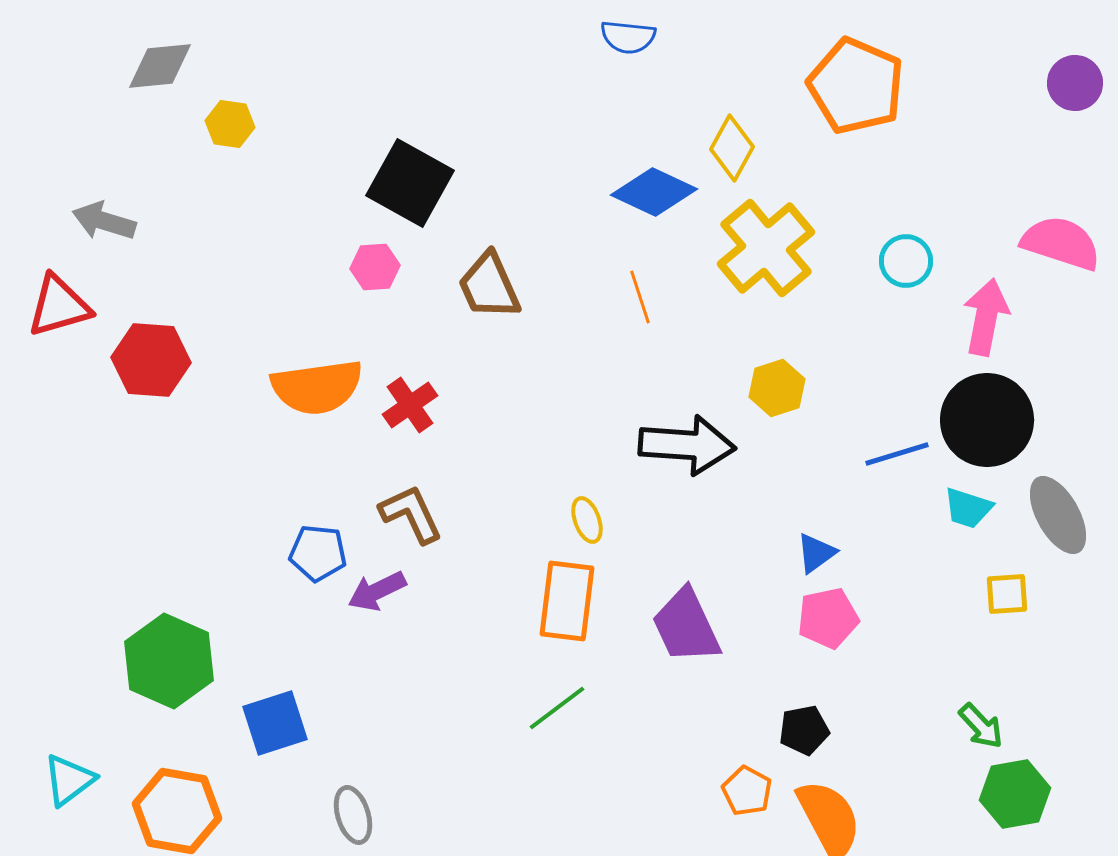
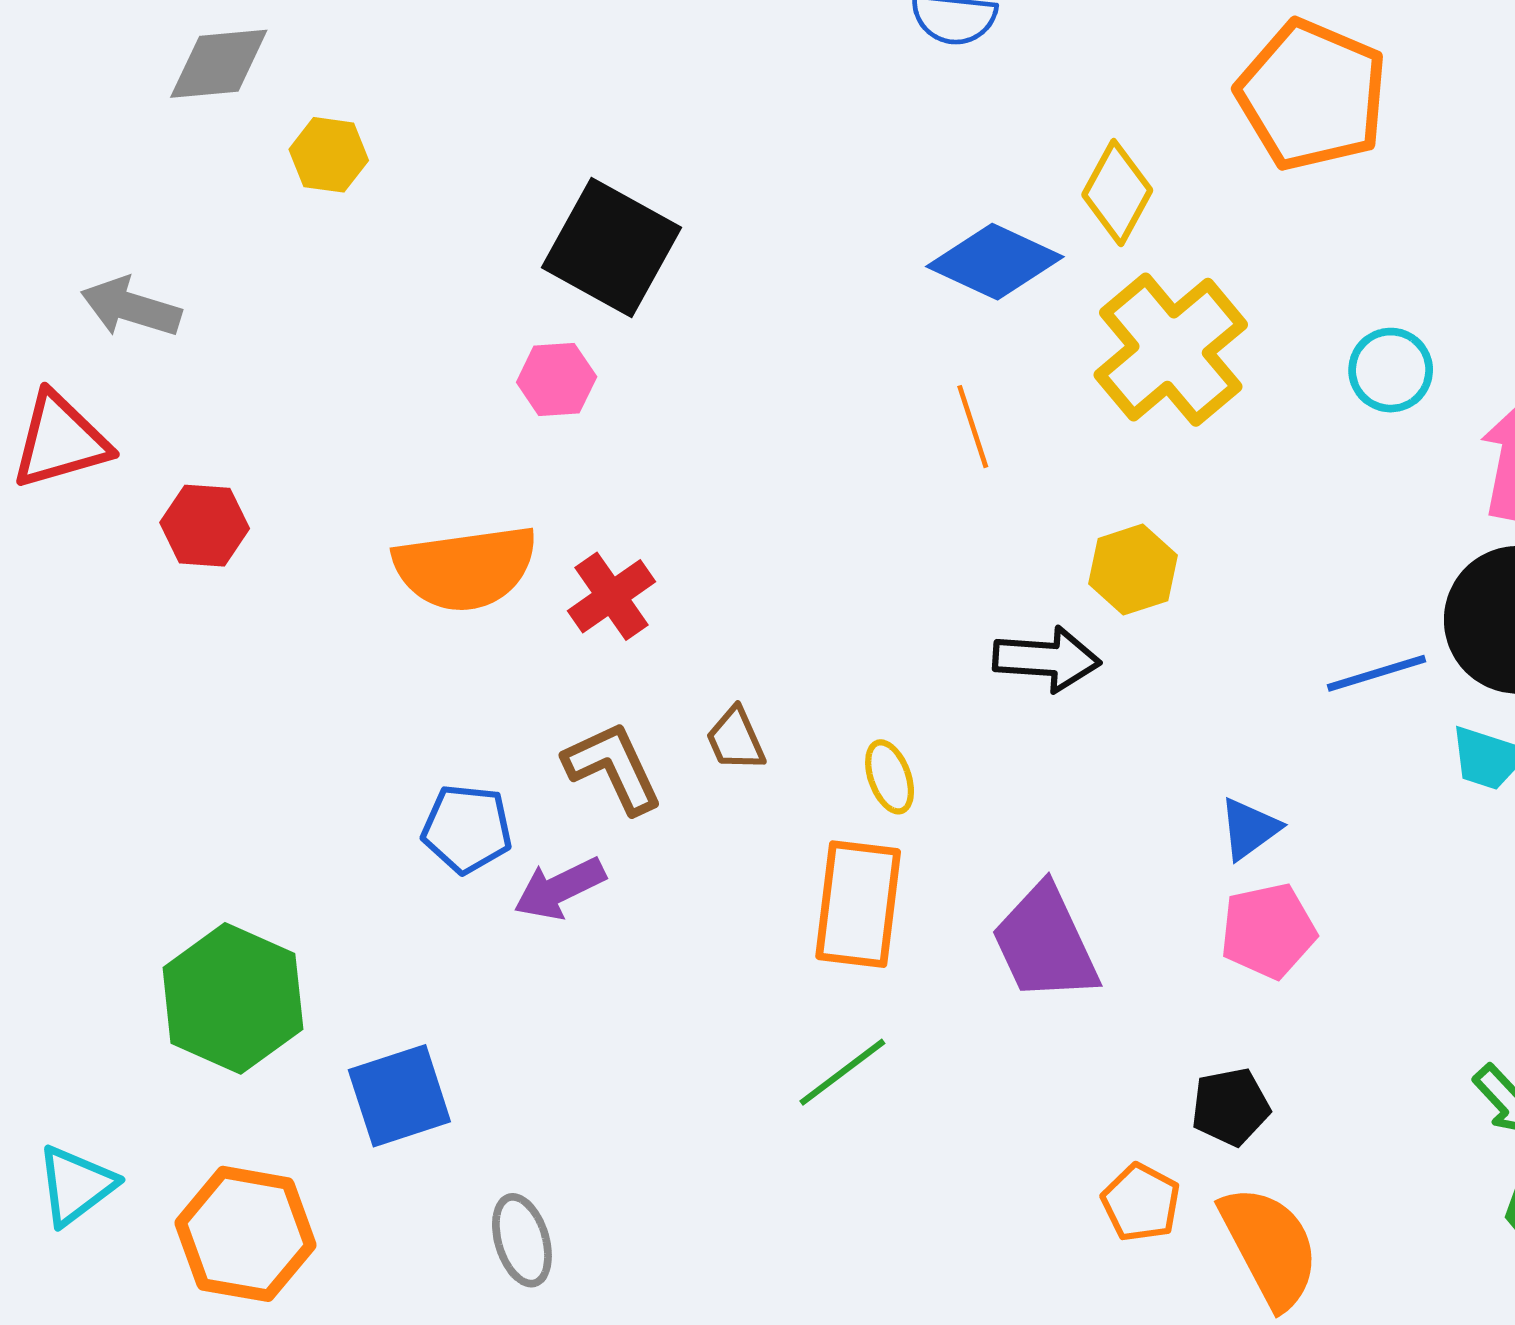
brown trapezoid: (489, 286) -> (736, 739), moved, size x0.6
red hexagon: (151, 360) -> (205, 526), size x0.7
yellow hexagon: (777, 388) -> (1133, 570), moved
black arrow: (687, 445) -> (1047, 659), size x0.7

